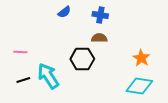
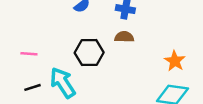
black hexagon: (82, 59) -> (89, 53), moved

